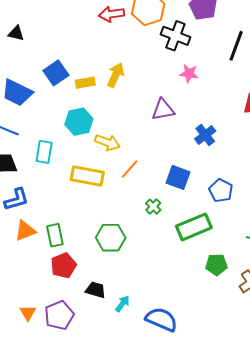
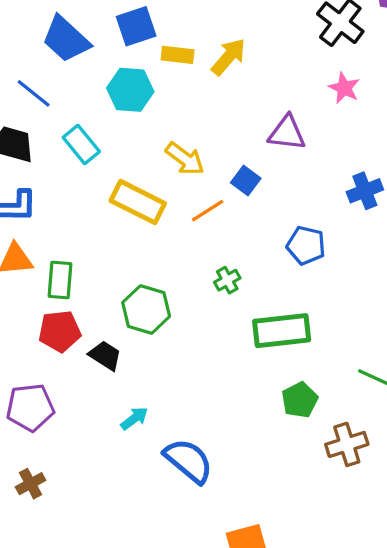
cyan hexagon: (79, 122) -> (130, 90), moved
blue cross: (205, 135) -> (365, 191), moved
cyan rectangle: (44, 152) -> (81, 144), turned -65
blue square: (178, 177) -> (246, 181), moved, size x0.7
blue pentagon: (221, 191) -> (306, 245), moved, turned -30
green pentagon: (216, 265) -> (300, 400), turned 30
black trapezoid: (96, 290) -> (105, 356), moved

